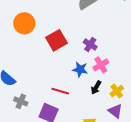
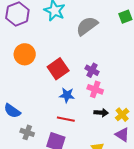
pink cross: (101, 65) -> (95, 89), moved, turned -35
blue star: (80, 69) -> (67, 95), moved
black arrow: (96, 88) -> (101, 113), turned -112

